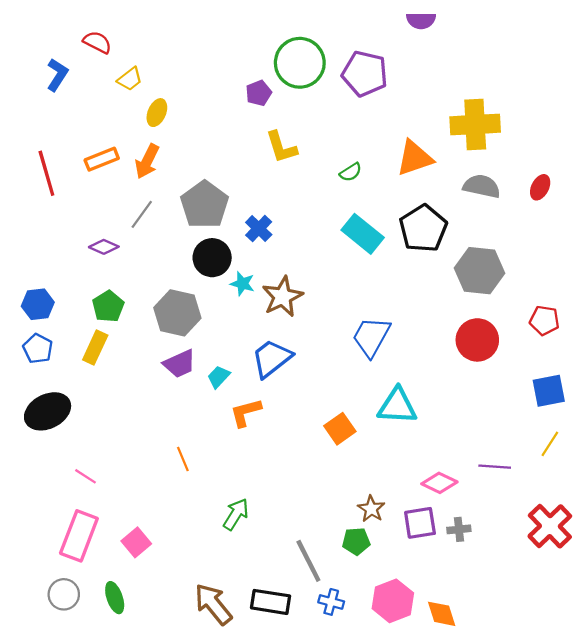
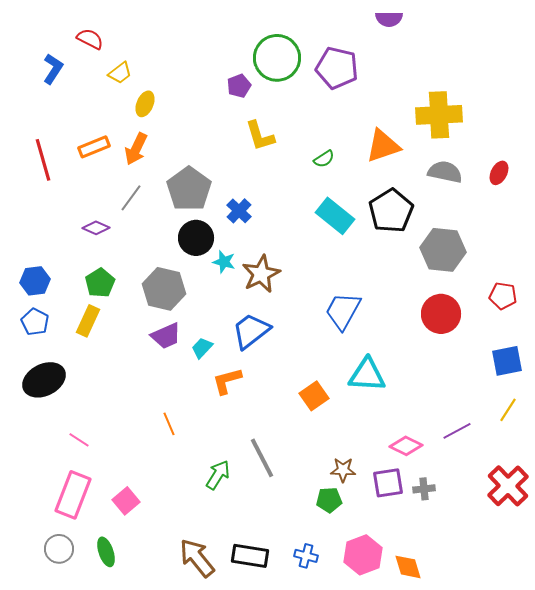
purple line: (495, 467) -> (457, 431), turned -32
brown star: (371, 509) -> (343, 470), turned -30
gray line: (308, 561) -> (262, 458), moved

